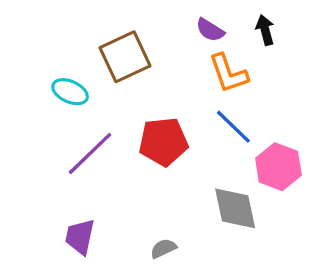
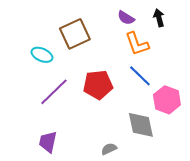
gray semicircle: (163, 248) -> (109, 149), moved

